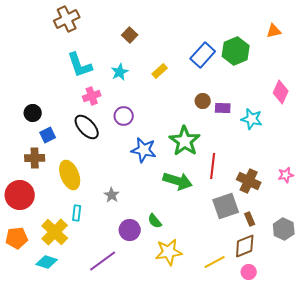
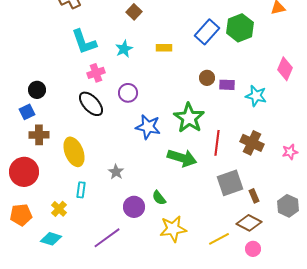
yellow rectangle: (160, 71) -> (164, 48), turned 42
blue square: (48, 135) -> (27, 112), moved
brown cross: (249, 181) -> (252, 143), moved
yellow cross: (55, 232) -> (59, 209), size x0.6
brown diamond: (245, 246) -> (249, 223), turned 50

